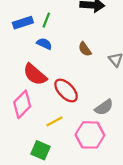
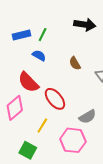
yellow line: (54, 121) -> (42, 126), turned -35

